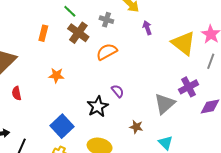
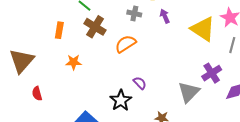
gray cross: (106, 20) -> (134, 14), moved
orange star: (56, 75) -> (74, 62), moved

